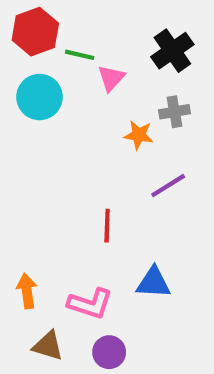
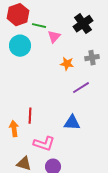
gray cross: (174, 112) -> (92, 58), moved
red line: (107, 226) -> (30, 116), moved
blue triangle: (153, 283) -> (72, 123), moved
orange arrow: (27, 291) -> (14, 129), moved

